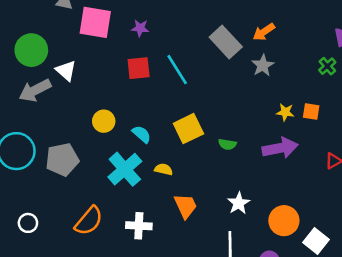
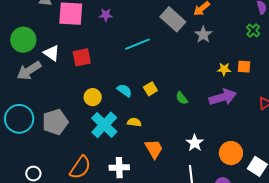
red square: (139, 68) -> (82, 57), moved
cyan line: (177, 70) -> (137, 44), turned -75
yellow circle: (104, 121) -> (93, 97), moved
yellow square: (188, 129) -> (150, 89), size x0.6
cyan semicircle: (142, 134) -> (125, 90), moved
green semicircle: (227, 144) -> (182, 98), turned 48

